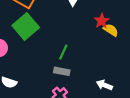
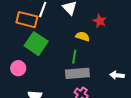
yellow semicircle: (111, 30) -> (83, 36), moved
gray rectangle: (62, 71) -> (77, 73), size x1.6

